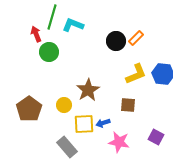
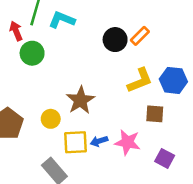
brown square: (128, 105) -> (155, 114), moved
pink star: (119, 142) -> (127, 142), moved

